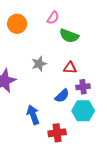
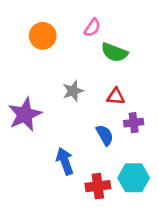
blue semicircle: (62, 96) -> (105, 135), turned -77
cyan hexagon: (83, 111) -> (134, 178), moved

